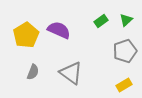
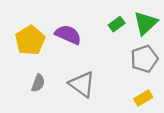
green triangle: (126, 20) -> (146, 23), size x1.6

